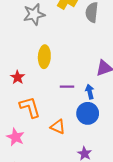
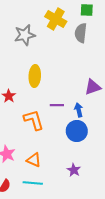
orange L-shape: (30, 107) -> (34, 120), moved
orange triangle: (58, 127) -> (34, 160), moved

